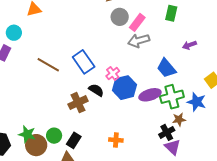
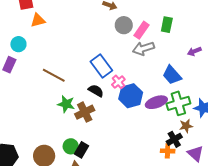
green rectangle: (171, 13) -> (167, 25), moved
blue rectangle: (84, 62) -> (101, 66), moved
black semicircle: (96, 90) -> (96, 91), moved
green star: (27, 134) -> (66, 104), moved
green circle: (54, 136) -> (71, 146), moved
orange cross: (116, 140) -> (168, 151), moved
purple triangle: (173, 147) -> (195, 154), moved

